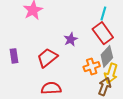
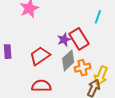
red rectangle: (103, 33) -> (79, 39), moved
gray diamond: (107, 56) -> (68, 60), moved

